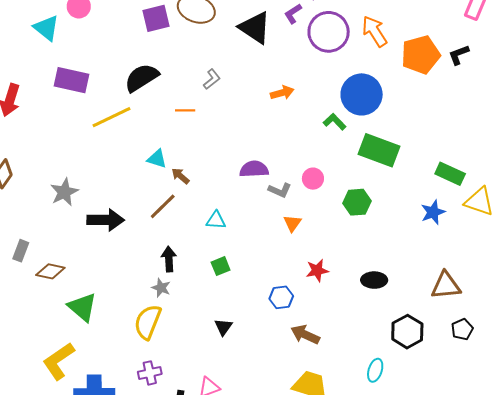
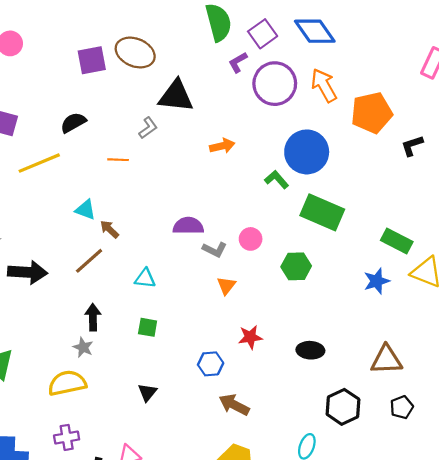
black triangle: (255, 28) -> (176, 96), moved, turned -30
black L-shape: (459, 55) -> (412, 146), moved
black semicircle: (142, 78) -> (73, 123), size x0.7
green square: (221, 266) -> (148, 327), turned 30
yellow semicircle: (148, 322) -> (67, 383), turned 54

